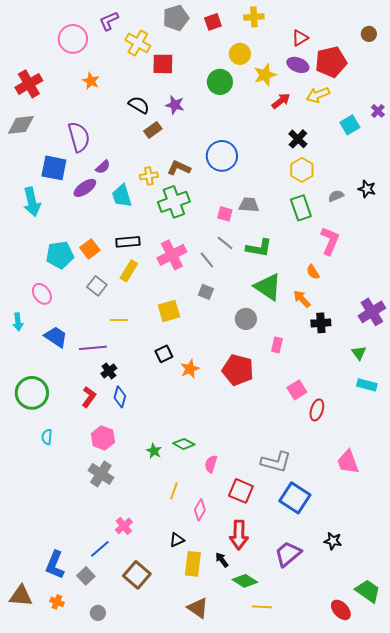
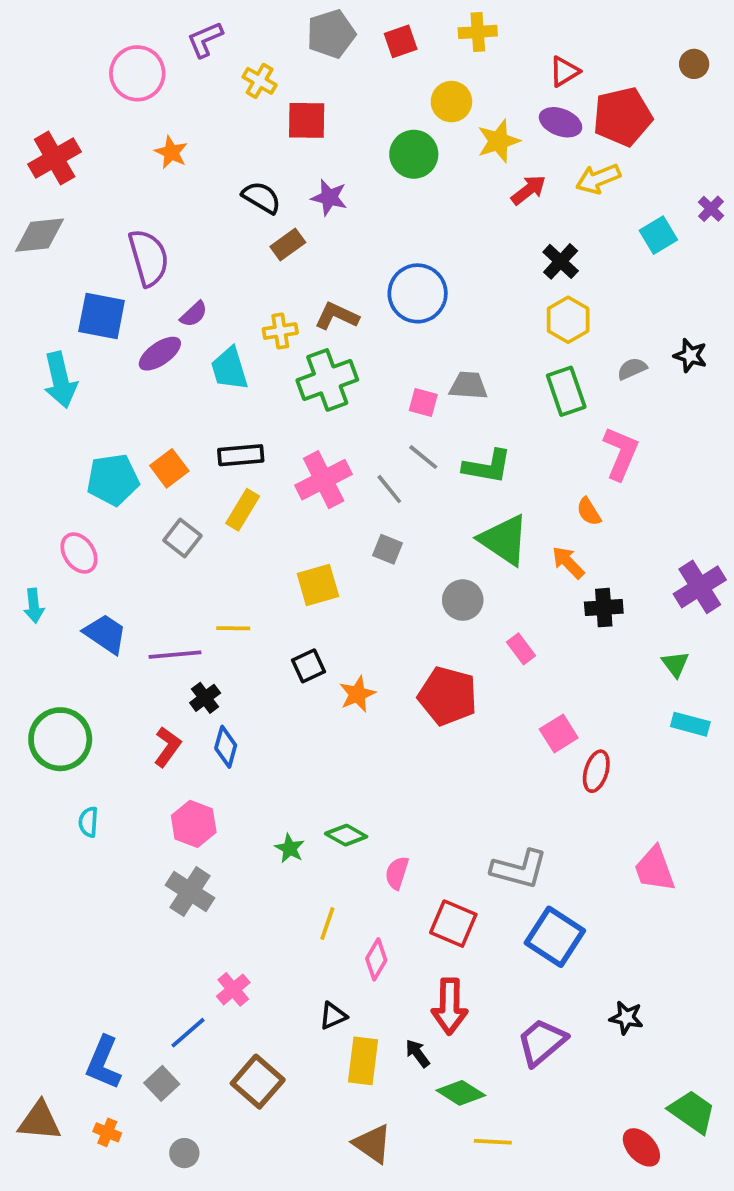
yellow cross: (138, 43) -> (260, 81), size x0.7
yellow line: (119, 320) -> (233, 628), moved
pink rectangle: (277, 345) -> (521, 649), turned -49

